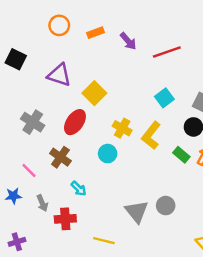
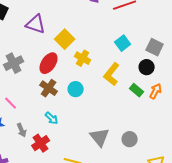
gray cross: (33, 122) -> (14, 63), turned 30
yellow cross: (122, 128) -> (83, 58), moved
brown cross: (60, 157) -> (49, 88), moved
gray circle: (166, 206) -> (130, 139), moved
red cross: (65, 219) -> (41, 143), turned -30

